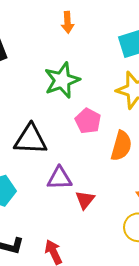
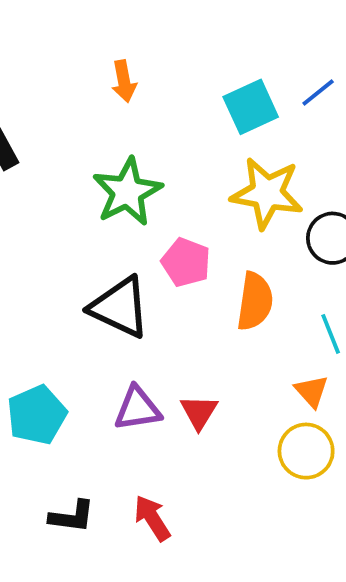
black triangle: (30, 139) -> (120, 307), moved, turned 30
purple triangle: (59, 178) -> (137, 409), moved

